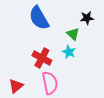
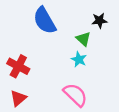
red cross: (42, 58) -> (18, 66), moved
pink semicircle: (50, 83) -> (75, 95), moved, turned -35

